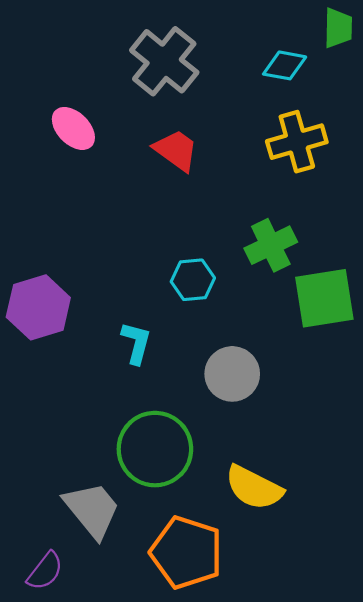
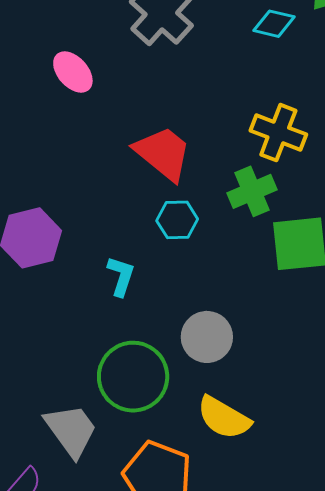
yellow cross: (297, 142) -> (278, 133), moved, turned 34
red trapezoid: (176, 150) -> (163, 153), moved, size x1.4
gray circle: (232, 374) -> (207, 337), moved

